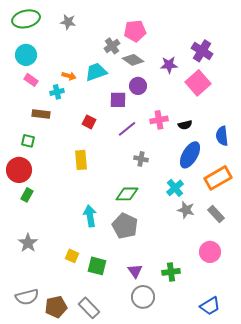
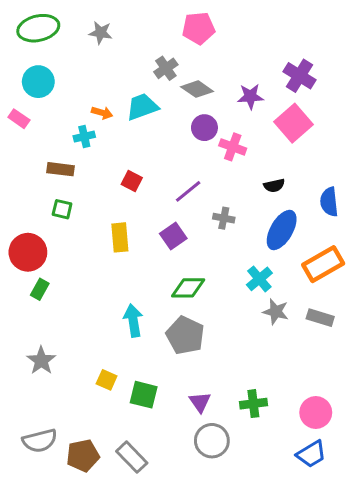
pink pentagon: (135, 31) -> (199, 28), moved
pink rectangle: (31, 80) -> (19, 119), moved
purple square: (118, 100) -> (173, 236), moved, turned -36
pink cross: (159, 120) -> (233, 147), moved, turned 30
green square: (28, 141) -> (62, 209), moved
gray cross: (141, 159) -> (224, 218), moved
gray rectangle: (216, 214) -> (320, 318), turned -30
pink circle: (210, 252) -> (316, 413), moved

